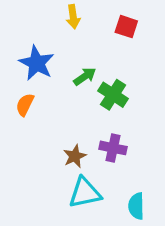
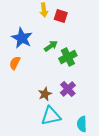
red square: (126, 27) -> (61, 16), moved
green cross: (113, 95) -> (68, 57), turned 30
purple cross: (113, 148) -> (68, 89), turned 35

